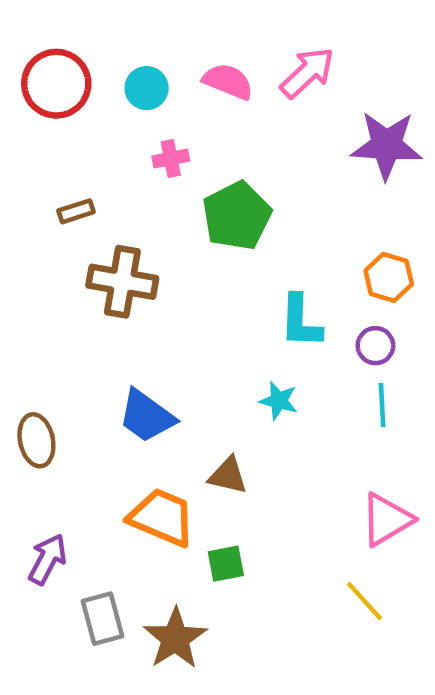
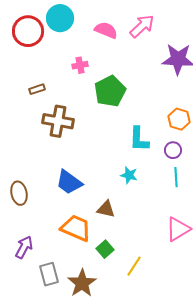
cyan circle: (147, 88) -> (60, 18), moved, size x1.4
green square: (226, 564) -> (105, 249), turned -30
yellow line: (364, 601) -> (134, 266), moved, turned 75

